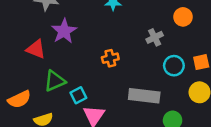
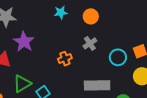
orange circle: (183, 17) -> (91, 16), moved
gray cross: (155, 37) -> (90, 43), moved

